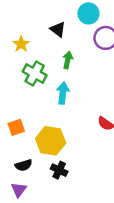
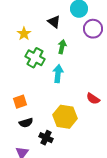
yellow hexagon: (51, 141) -> (65, 117), moved
black semicircle: (24, 165) -> (26, 123), moved
black cross: (59, 170) -> (46, 138), moved

